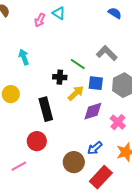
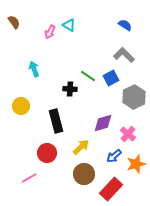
gray L-shape: (107, 53) -> (124, 55), moved
blue square: (96, 83) -> (111, 78), moved, turned -35
yellow arrow: (76, 93) -> (81, 147), moved
blue arrow: (95, 148) -> (114, 156), moved

